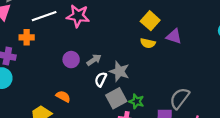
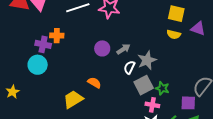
yellow square: (150, 21) -> (176, 14), turned -30
orange cross: (27, 37) -> (57, 36), moved
gray star: (119, 71) -> (147, 60), turned 30

